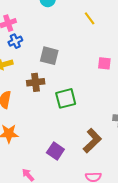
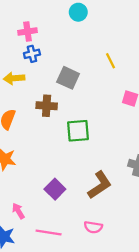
yellow line: (90, 18) -> (111, 61), moved

